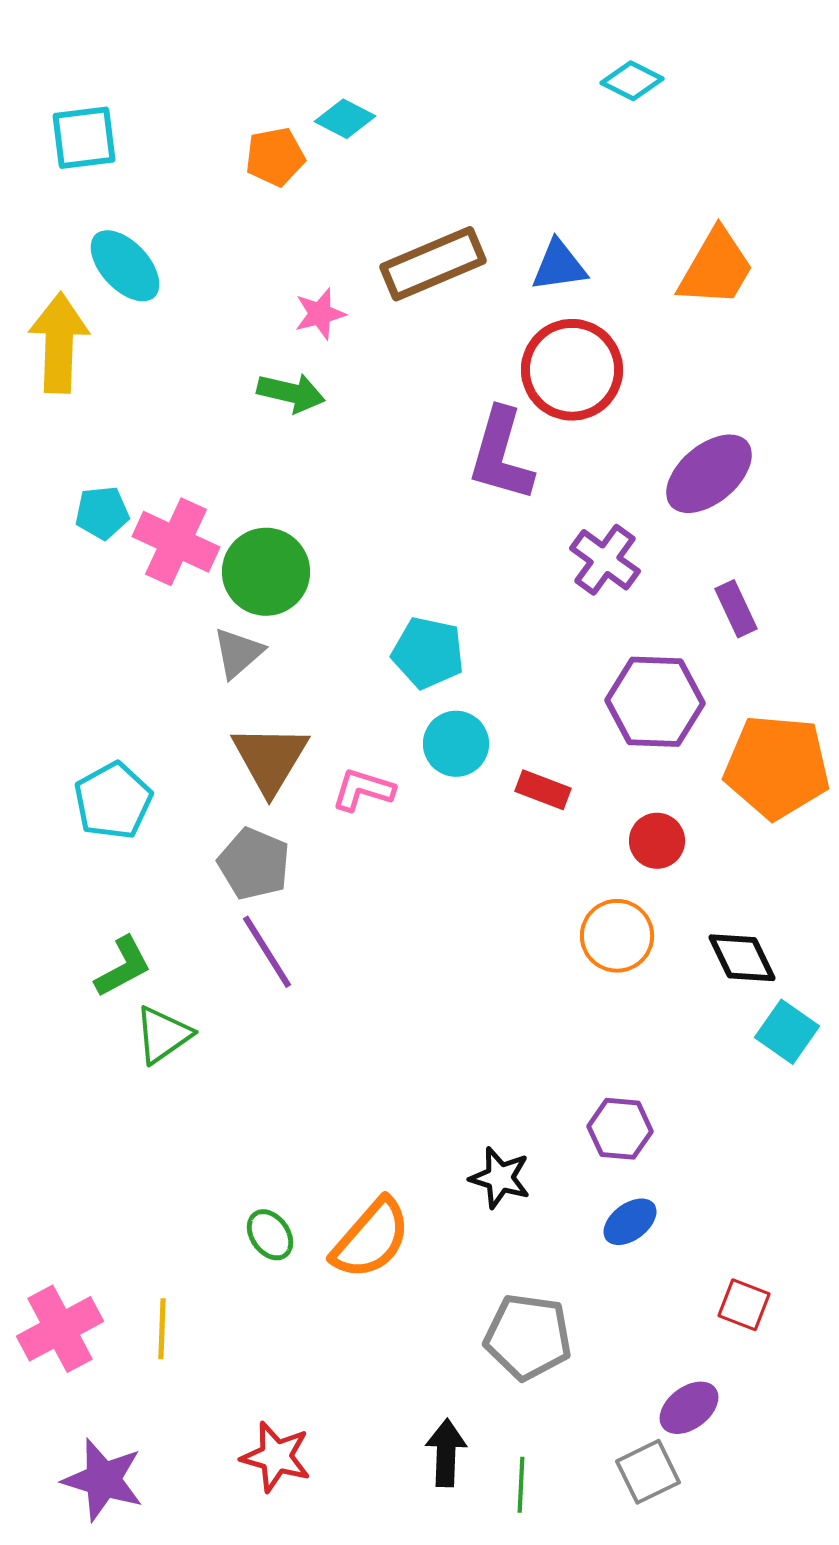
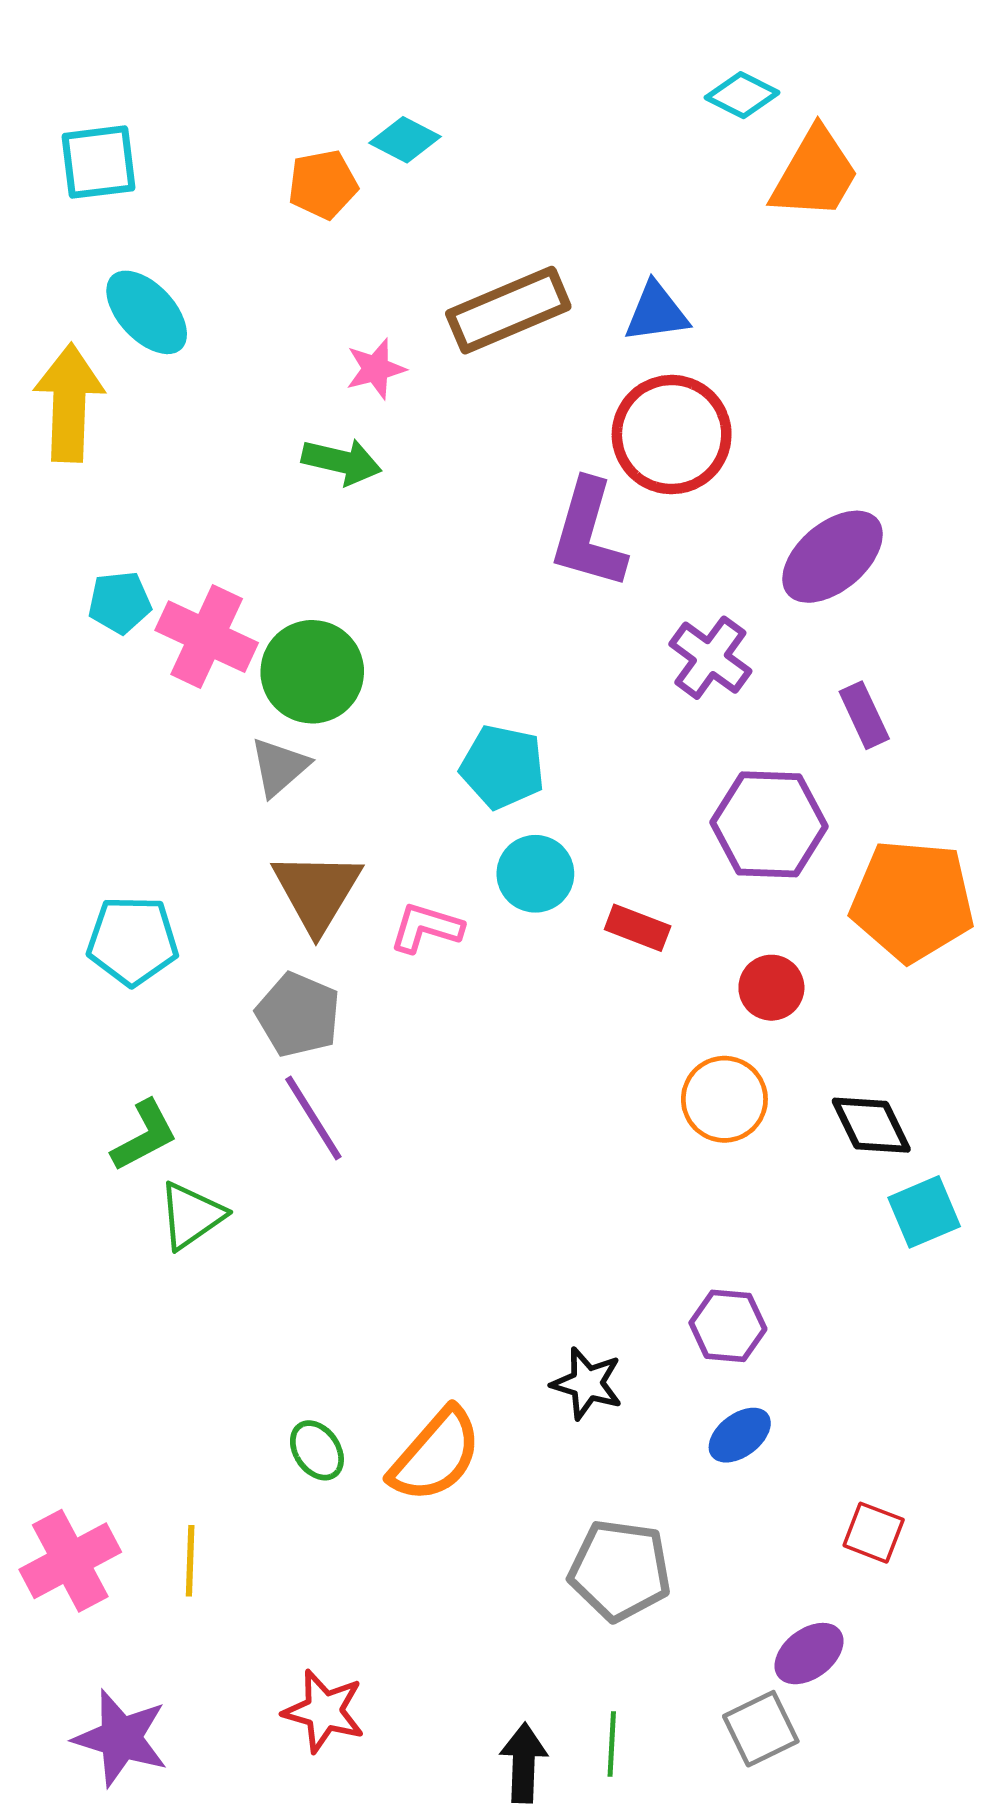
orange trapezoid: (716, 268) -> (815, 174), moved
cyan pentagon: (113, 801) -> (133, 941), turned 30
cyan square: (787, 1032) -> (924, 1212), turned 32
black arrow: (446, 1453) -> (524, 1763), moved

